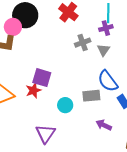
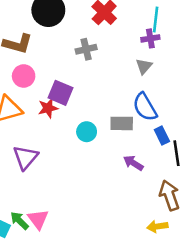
pink circle: (13, 27) -> (24, 76), moved
gray cross: (83, 43) -> (86, 49), moved
purple triangle: (46, 134) -> (26, 157), moved

